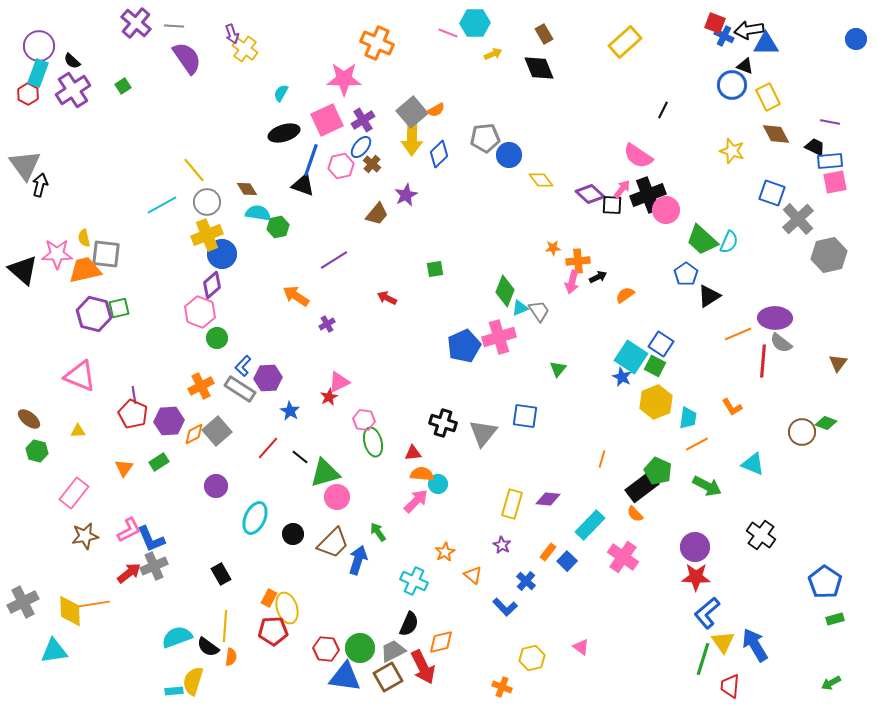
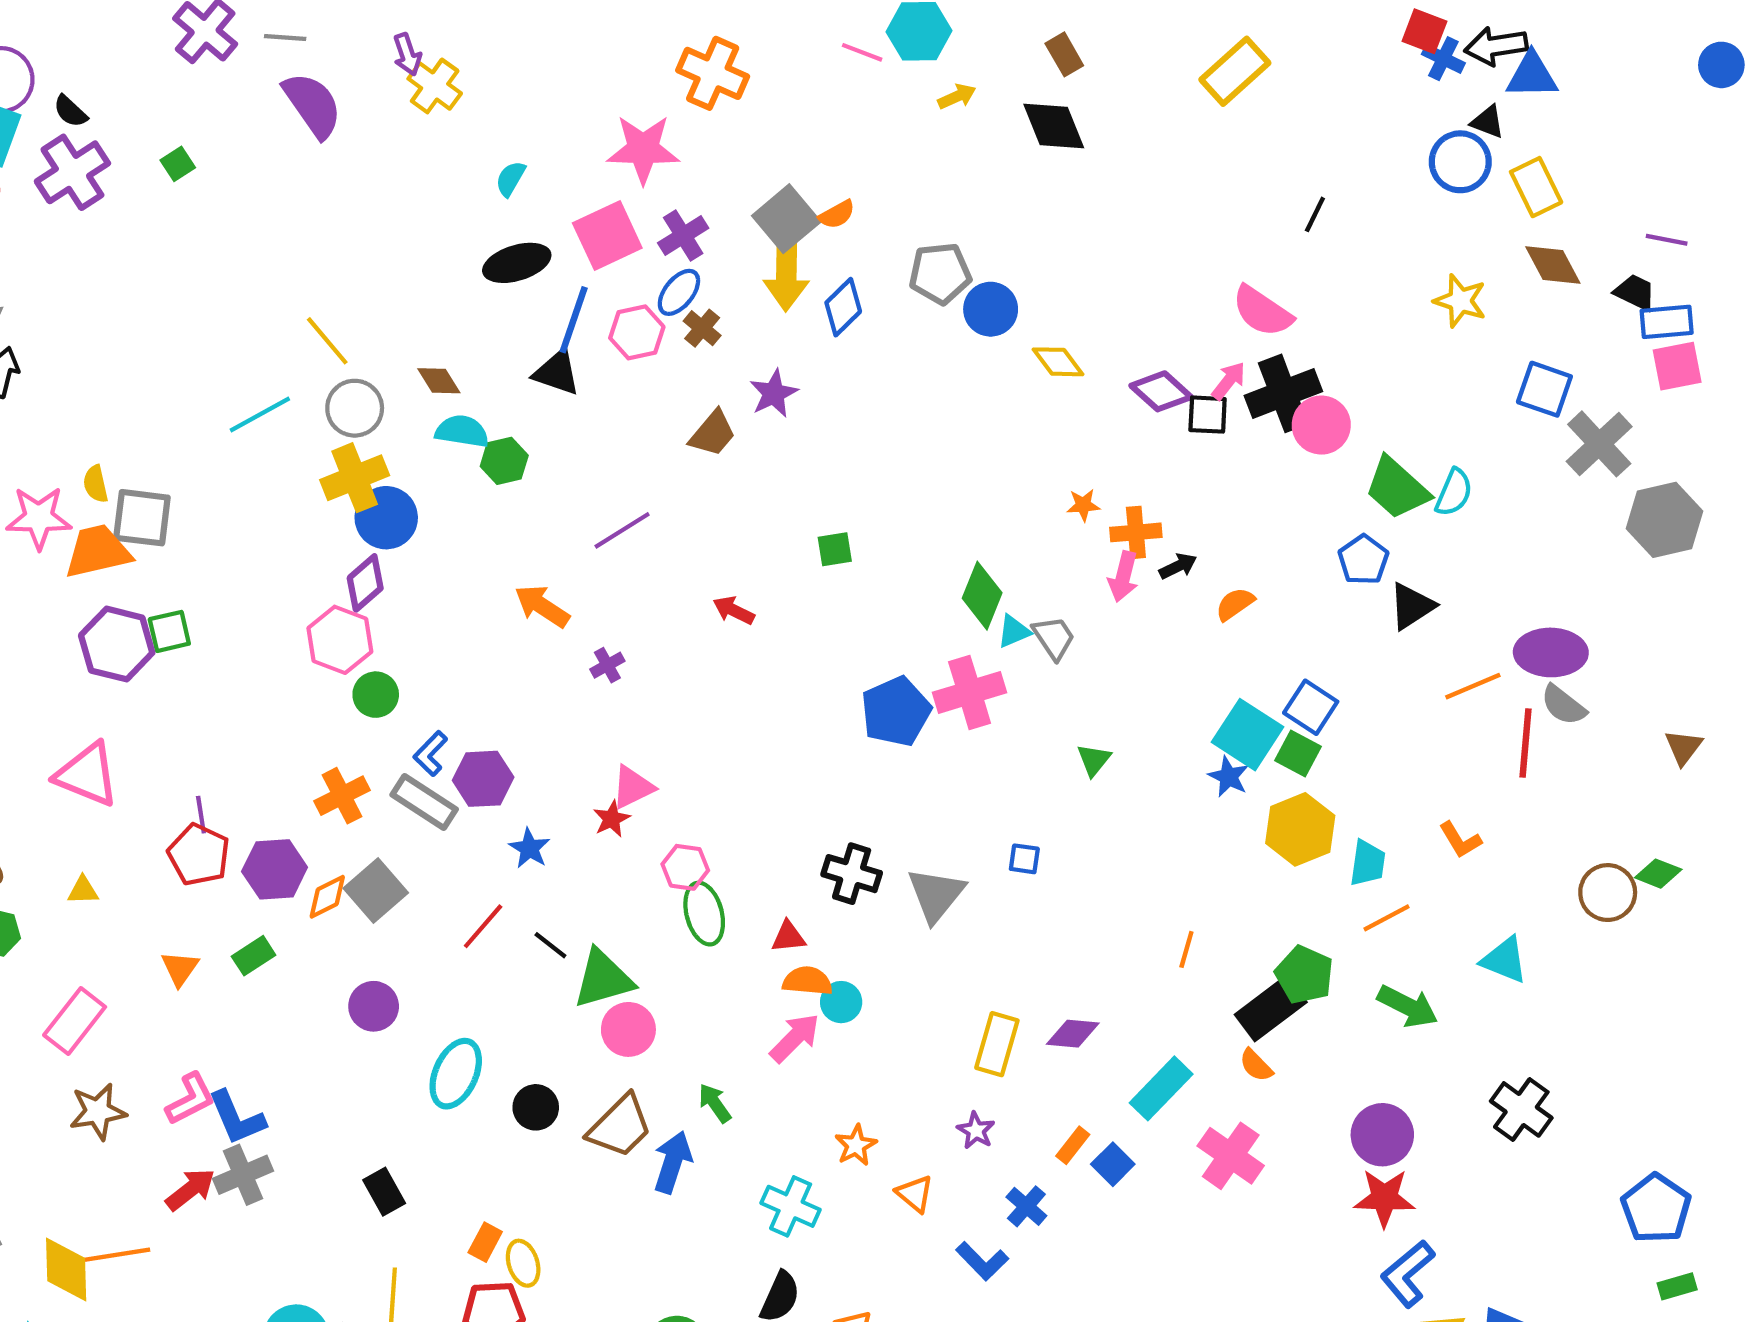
blue square: (525, 416) -> (1024, 859), size x0.6
yellow ellipse: (287, 608) -> (523, 1263), size x0.7

